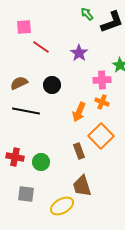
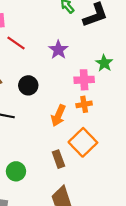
orange cross: (102, 102) -> (84, 104), turned -32

